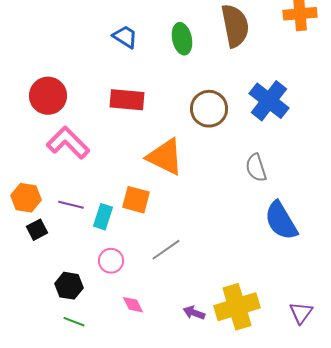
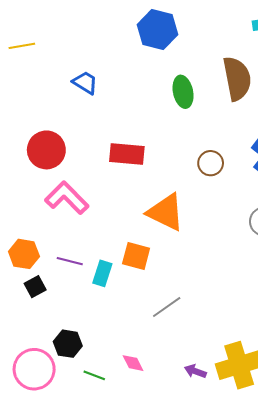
blue trapezoid: (125, 37) -> (85, 83), moved
brown circle: (209, 109) -> (211, 163), size x0.7
pink circle: (111, 261) -> (34, 369), moved, size x1.6
green line: (74, 322) -> (94, 375), moved

